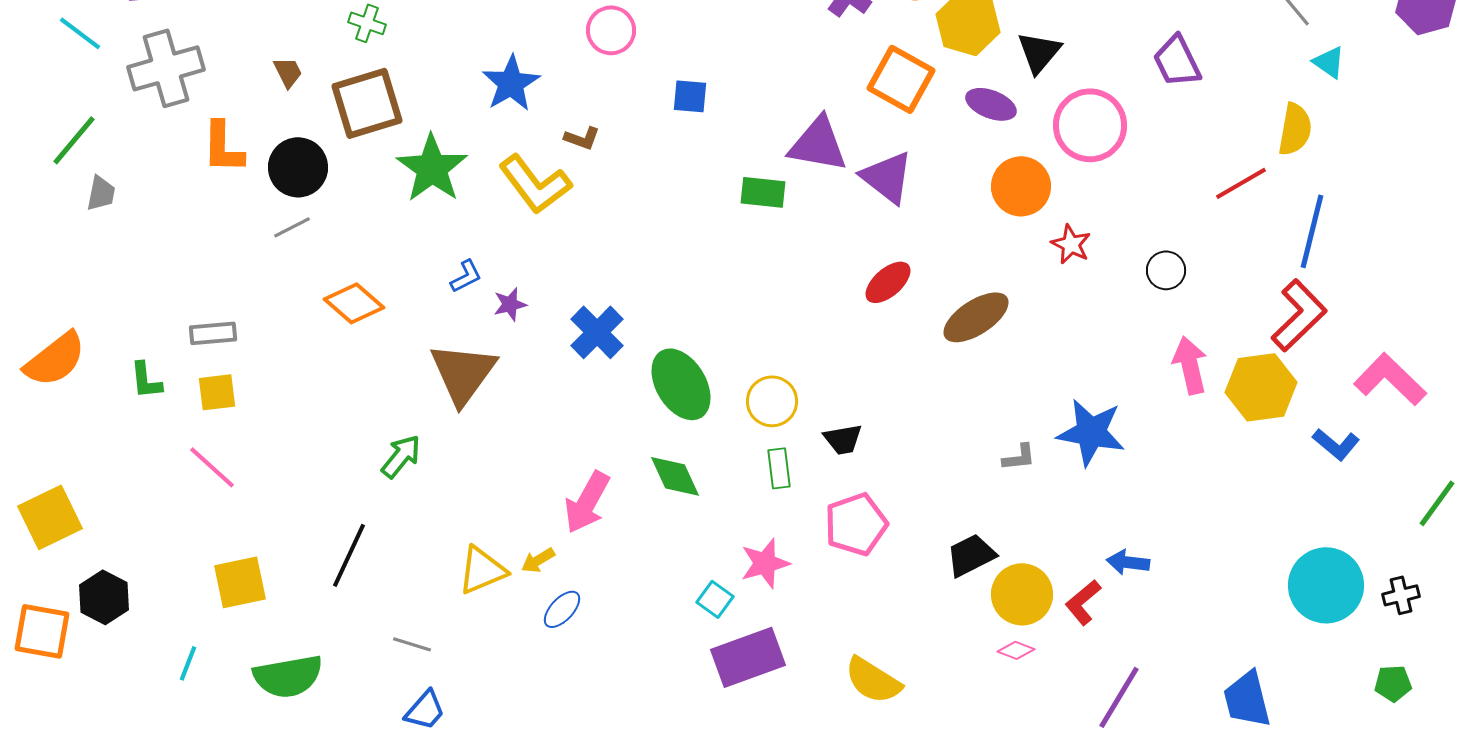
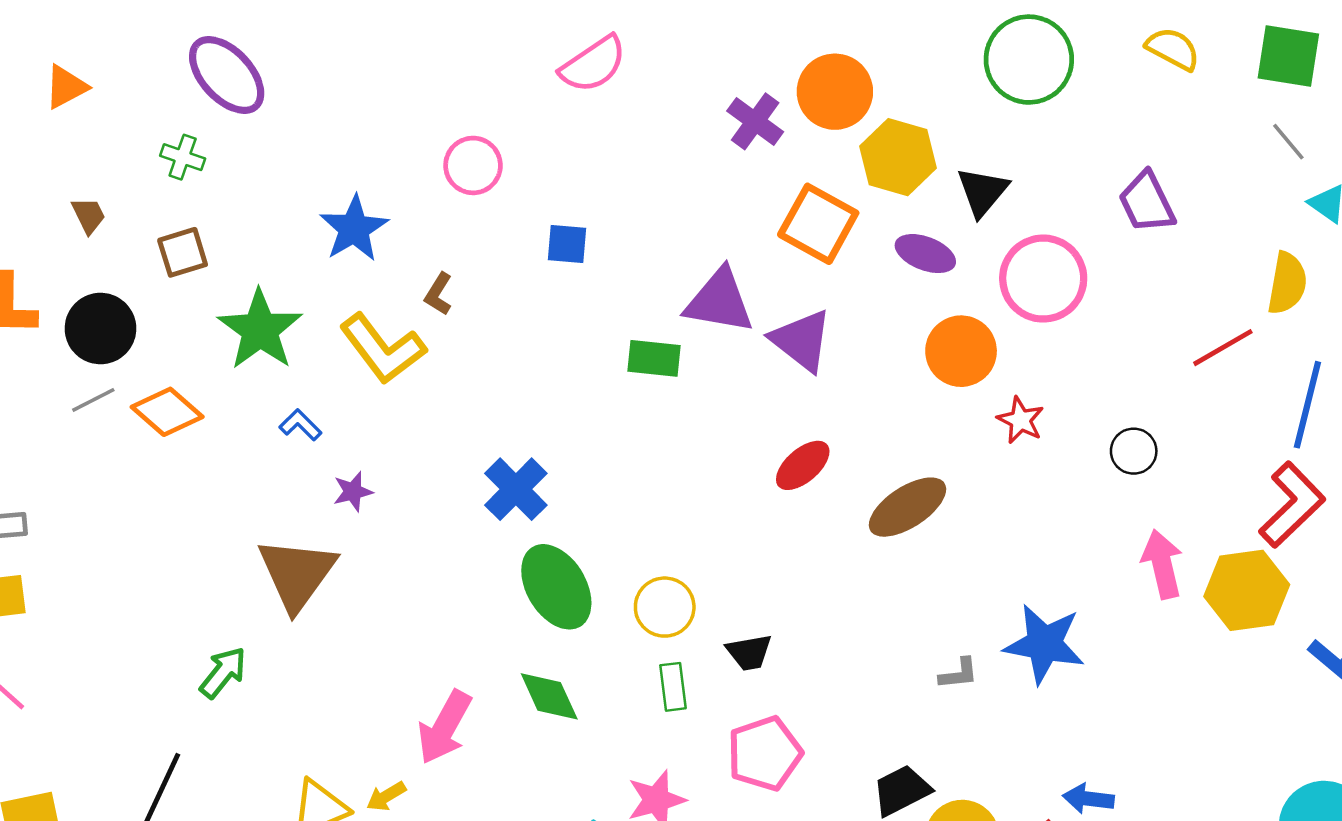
brown square: (367, 103) -> (183, 252), size x0.6
brown L-shape: (582, 138) -> (439, 294), turned 102
blue L-shape: (466, 276) -> (300, 425), moved, turned -108
orange diamond: (354, 303) -> (167, 412), moved
blue cross: (597, 332) -> (516, 489), moved

